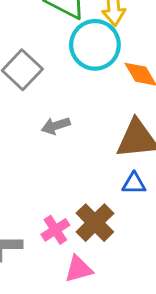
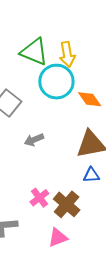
pink cross: (55, 230) -> (39, 198), moved

